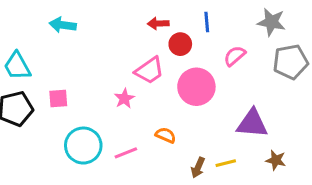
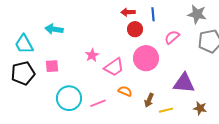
red arrow: (158, 24) -> (128, 12), moved
cyan arrow: (63, 25) -> (54, 29), moved
pink trapezoid: (149, 71) -> (114, 67), moved
pink star: (124, 98) -> (92, 55), moved
brown arrow: (198, 168) -> (149, 100), moved

